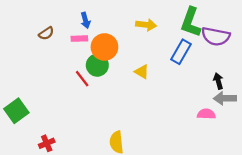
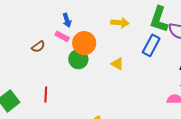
brown semicircle: (46, 33) -> (38, 47), moved
pink rectangle: (79, 39) -> (62, 36), turned 32
red line: (82, 79) -> (46, 95), moved, turned 42

